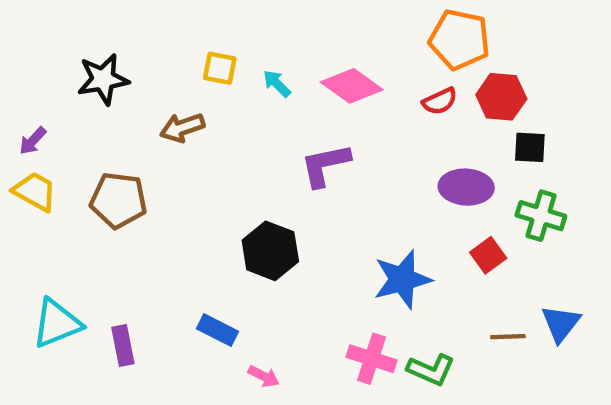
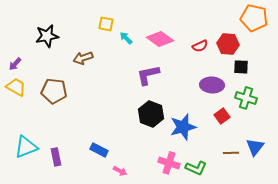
orange pentagon: (460, 40) -> (254, 18), moved
yellow square: (220, 68) -> (106, 24), moved
black hexagon: (270, 251) -> (151, 114), moved

